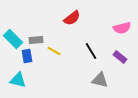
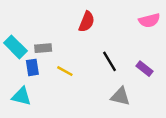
red semicircle: (72, 18) -> (87, 22), turned -30
pink semicircle: (122, 28) -> (149, 20), moved
yellow line: (54, 51) -> (65, 71), moved

